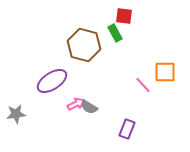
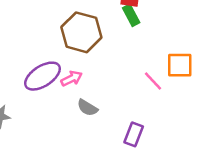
green rectangle: (115, 33) -> (131, 15), moved
pink arrow: (76, 104) -> (72, 79), moved

